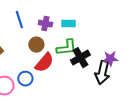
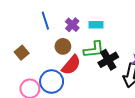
purple cross: (45, 24) -> (72, 25), turned 32
blue circle: (25, 79) -> (52, 81), size x1.5

